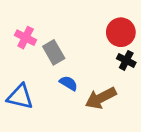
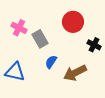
red circle: (121, 32) -> (73, 22), moved
blue semicircle: (68, 83) -> (51, 62), turned -88

